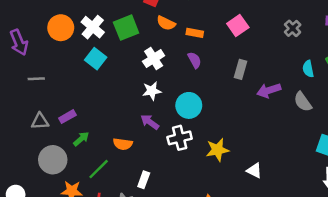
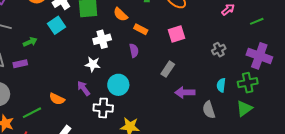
green arrow: (81, 139) -> (30, 42), moved

